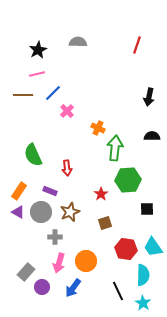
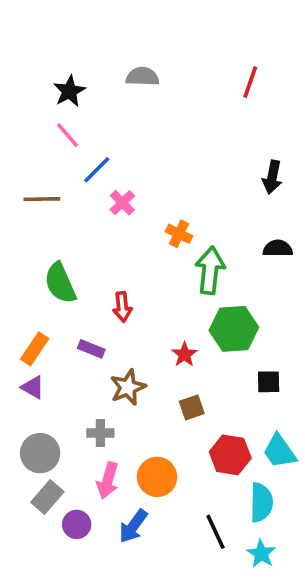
pink line: (37, 74) -> (67, 135), turned 63
brown line: (23, 95) -> (42, 199), moved
gray circle: (41, 212) -> (40, 453), moved

